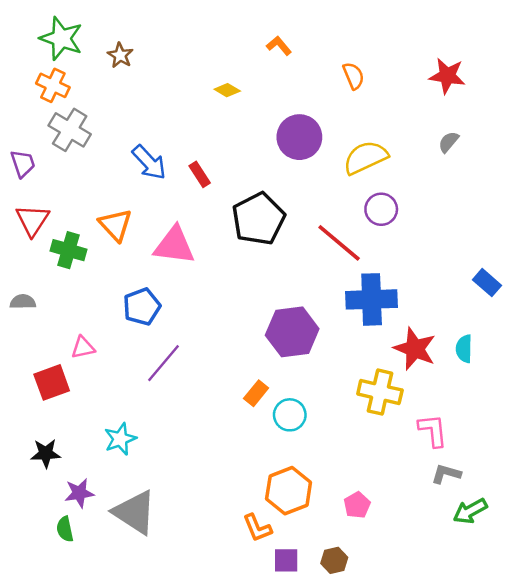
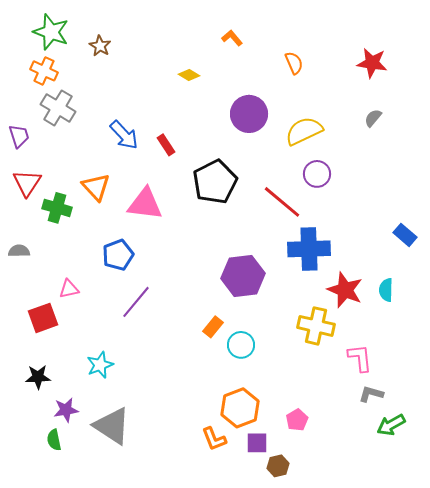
purple square: (286, 560) -> (257, 443), moved

